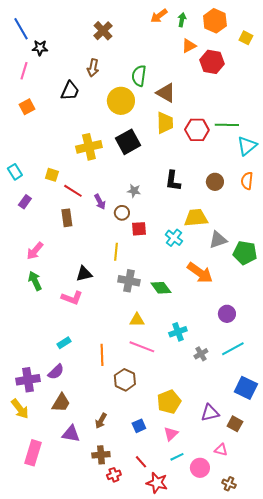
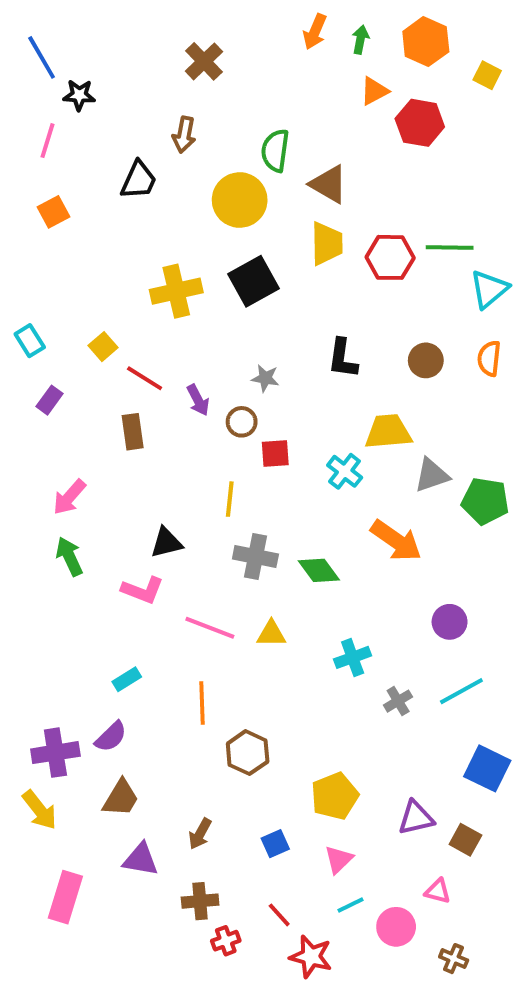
orange arrow: (159, 16) -> (315, 32), turned -30
yellow square: (52, 175) -> (103, 347), turned 32
pink line: (142, 347) -> (210, 628), moved

